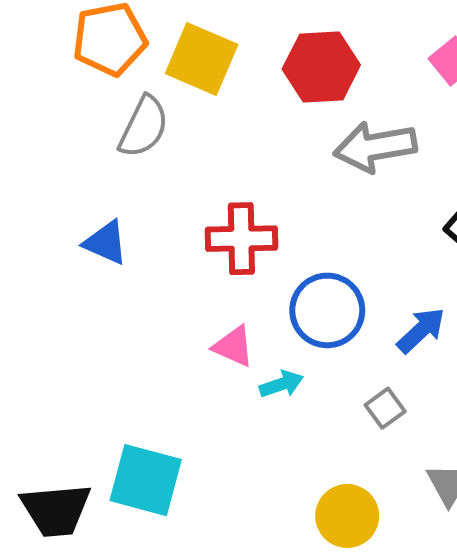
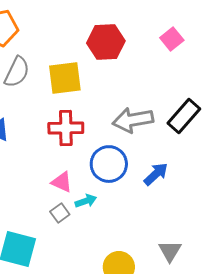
yellow square: (202, 59) -> (65, 78), moved, turned -30
gray arrow: (375, 147) -> (133, 120), moved
gray square: (385, 408) -> (60, 213), moved

